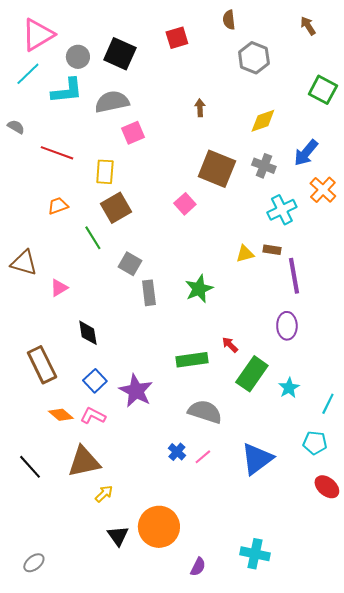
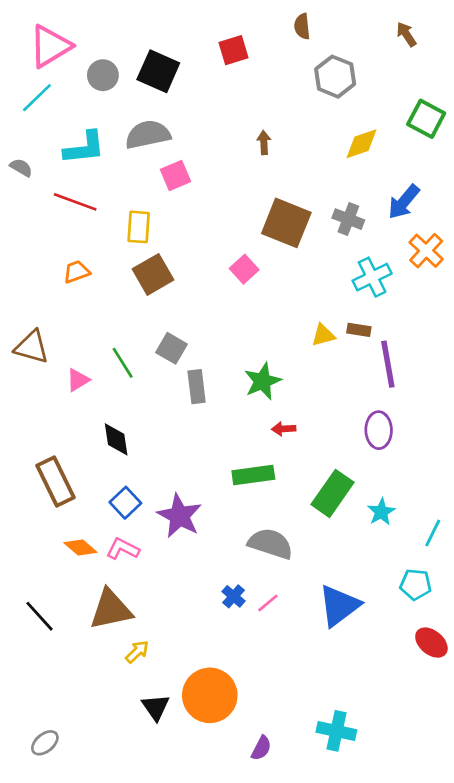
cyan L-shape: (67, 91) -> (84, 148), moved
yellow diamond: (263, 121) -> (362, 144), moved
green line: (93, 238) -> (123, 363), moved
red arrow: (230, 345) -> (284, 429), moved, turned -48

